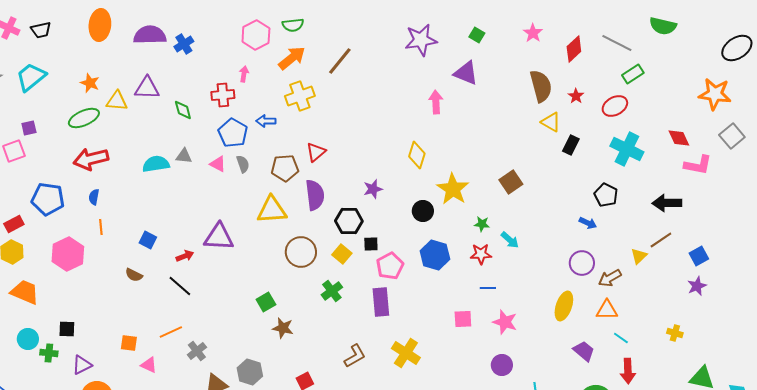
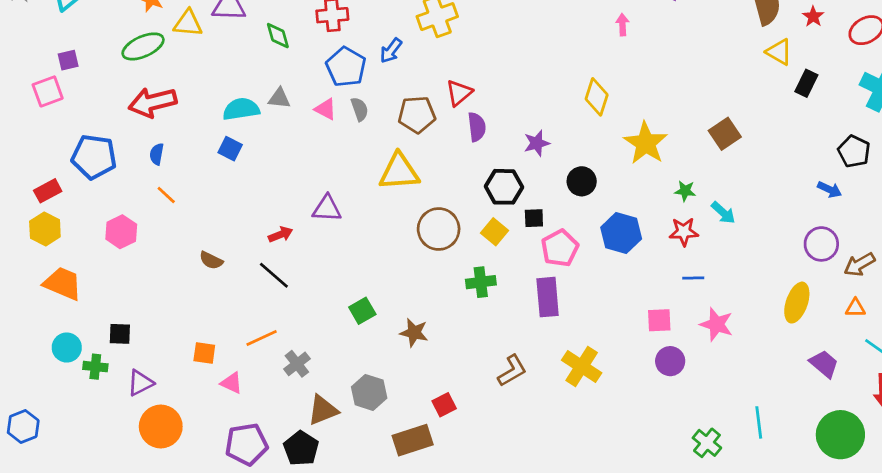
pink arrow: (436, 102) -> (622, 25), size x0.7
blue arrow: (266, 121) -> (391, 51), turned -54
purple semicircle: (315, 195) -> (477, 127), moved, size x0.7
black circle: (423, 211) -> (582, 181), moved
orange line: (101, 227) -> (166, 195), turned -42
purple triangle: (219, 237) -> (327, 209), size x0.7
blue square: (148, 240) -> (230, 149), moved
pink hexagon: (68, 254) -> (121, 232), size x0.7
green cross: (332, 291) -> (481, 282), turned 30
green square: (266, 302) -> (362, 311), moved
orange triangle: (607, 310) -> (855, 308), size x0.7
purple circle: (502, 365) -> (670, 361), moved

